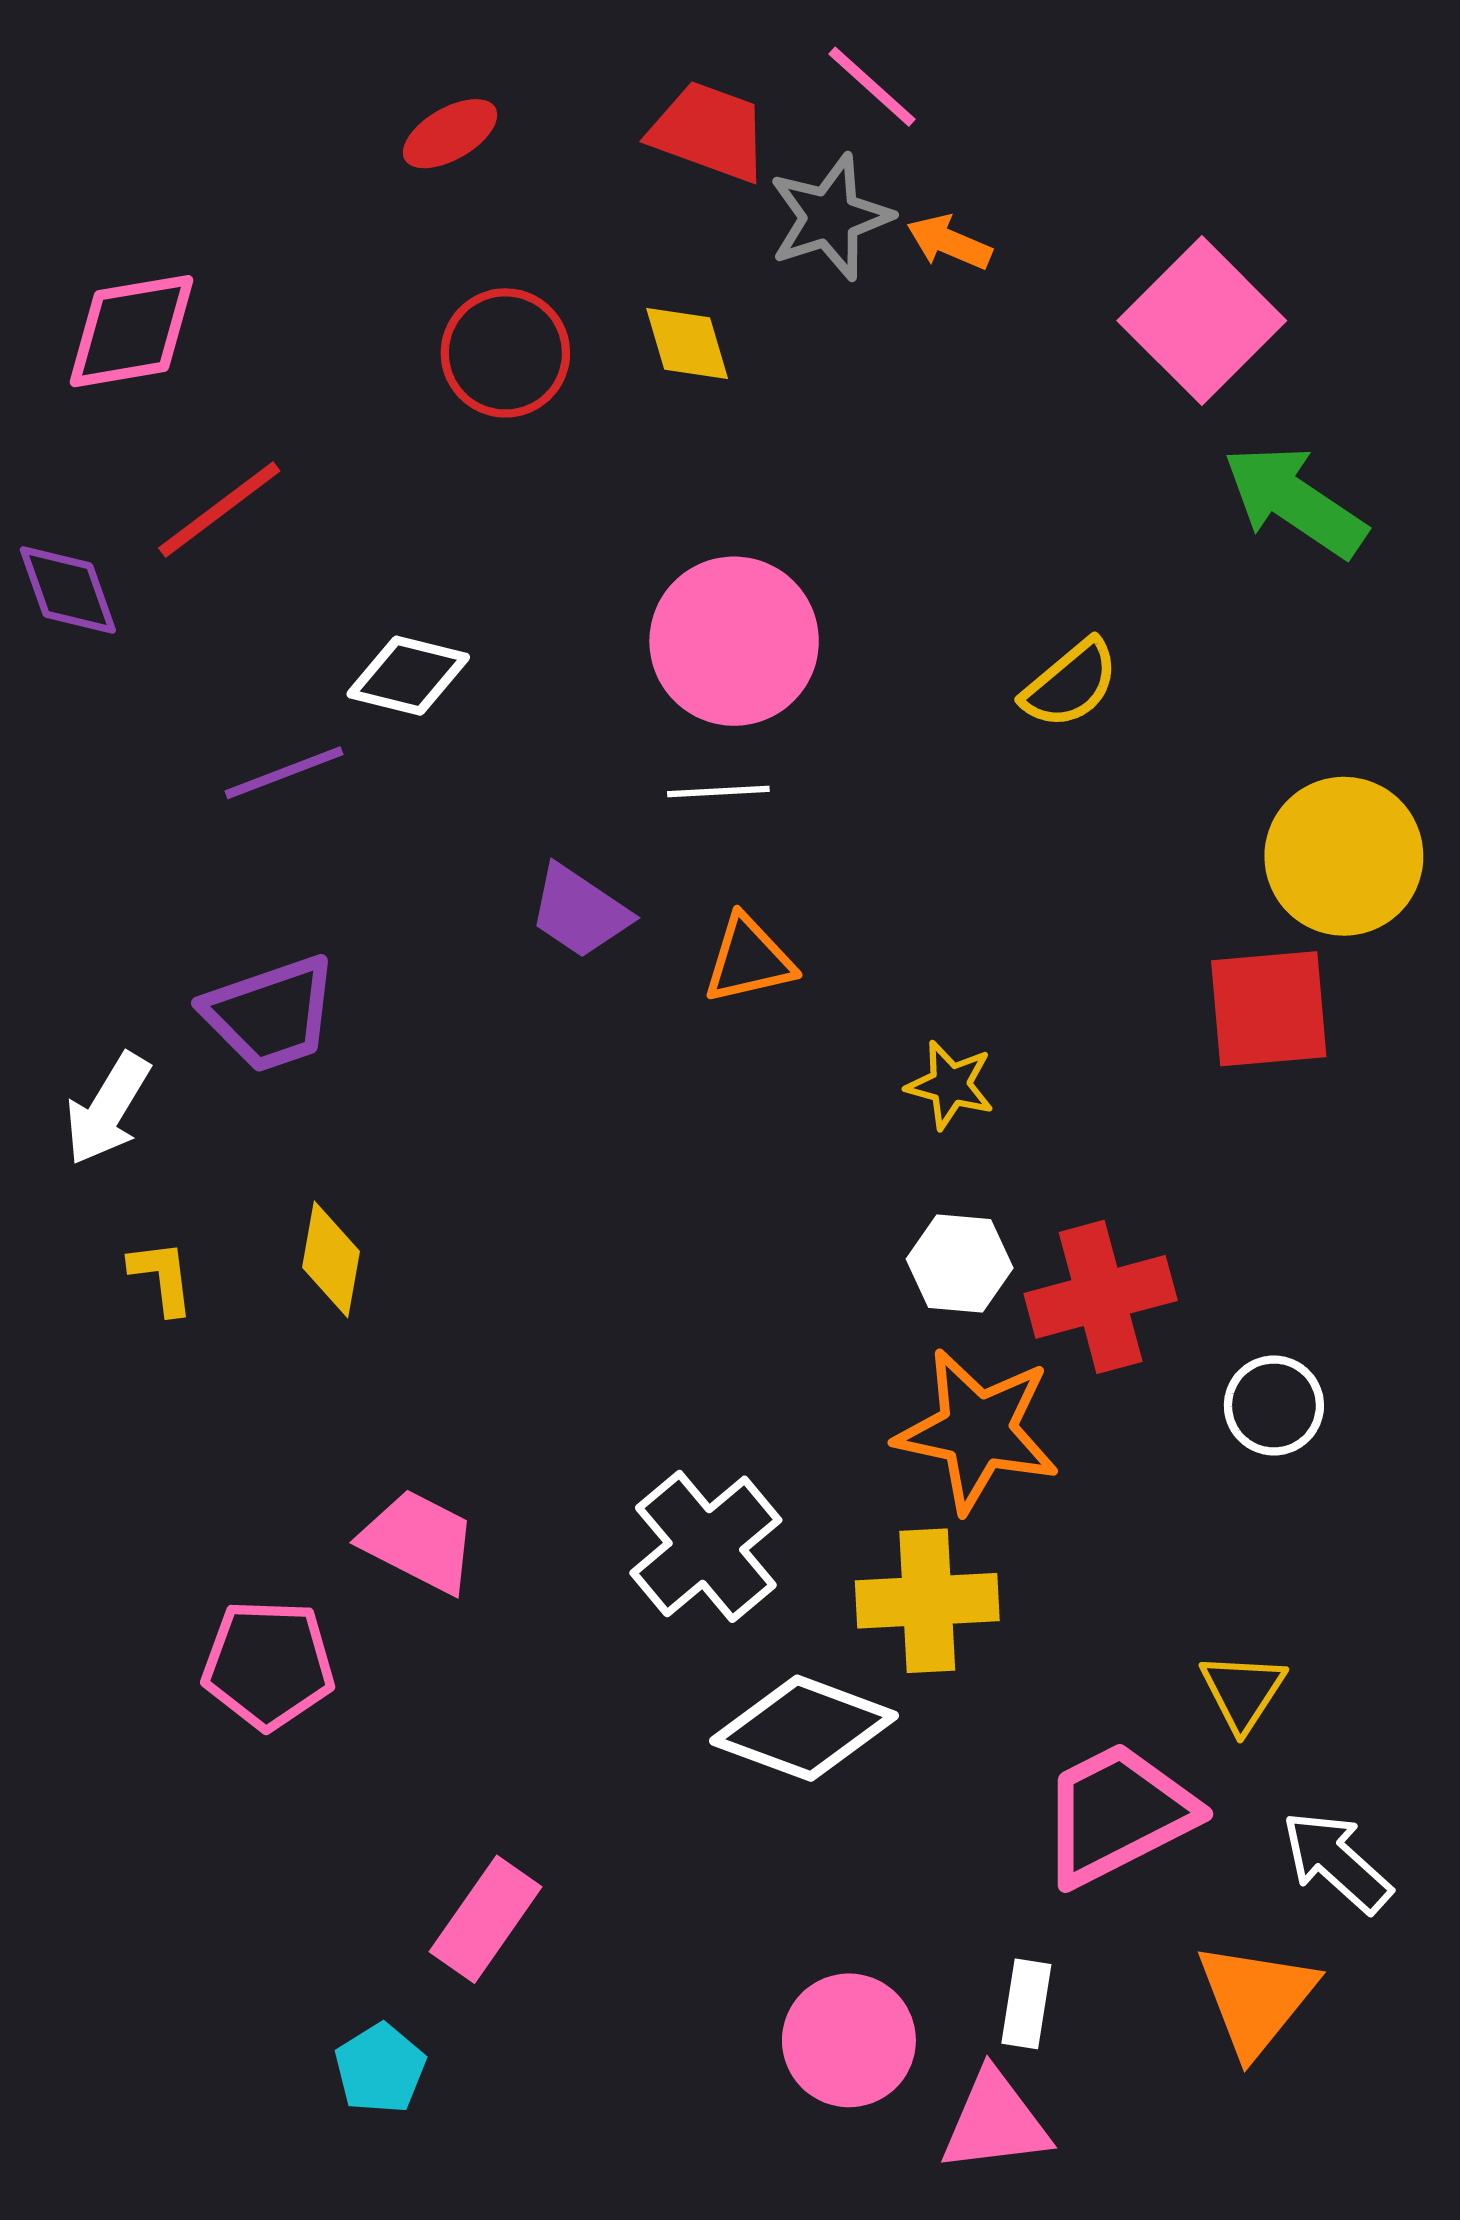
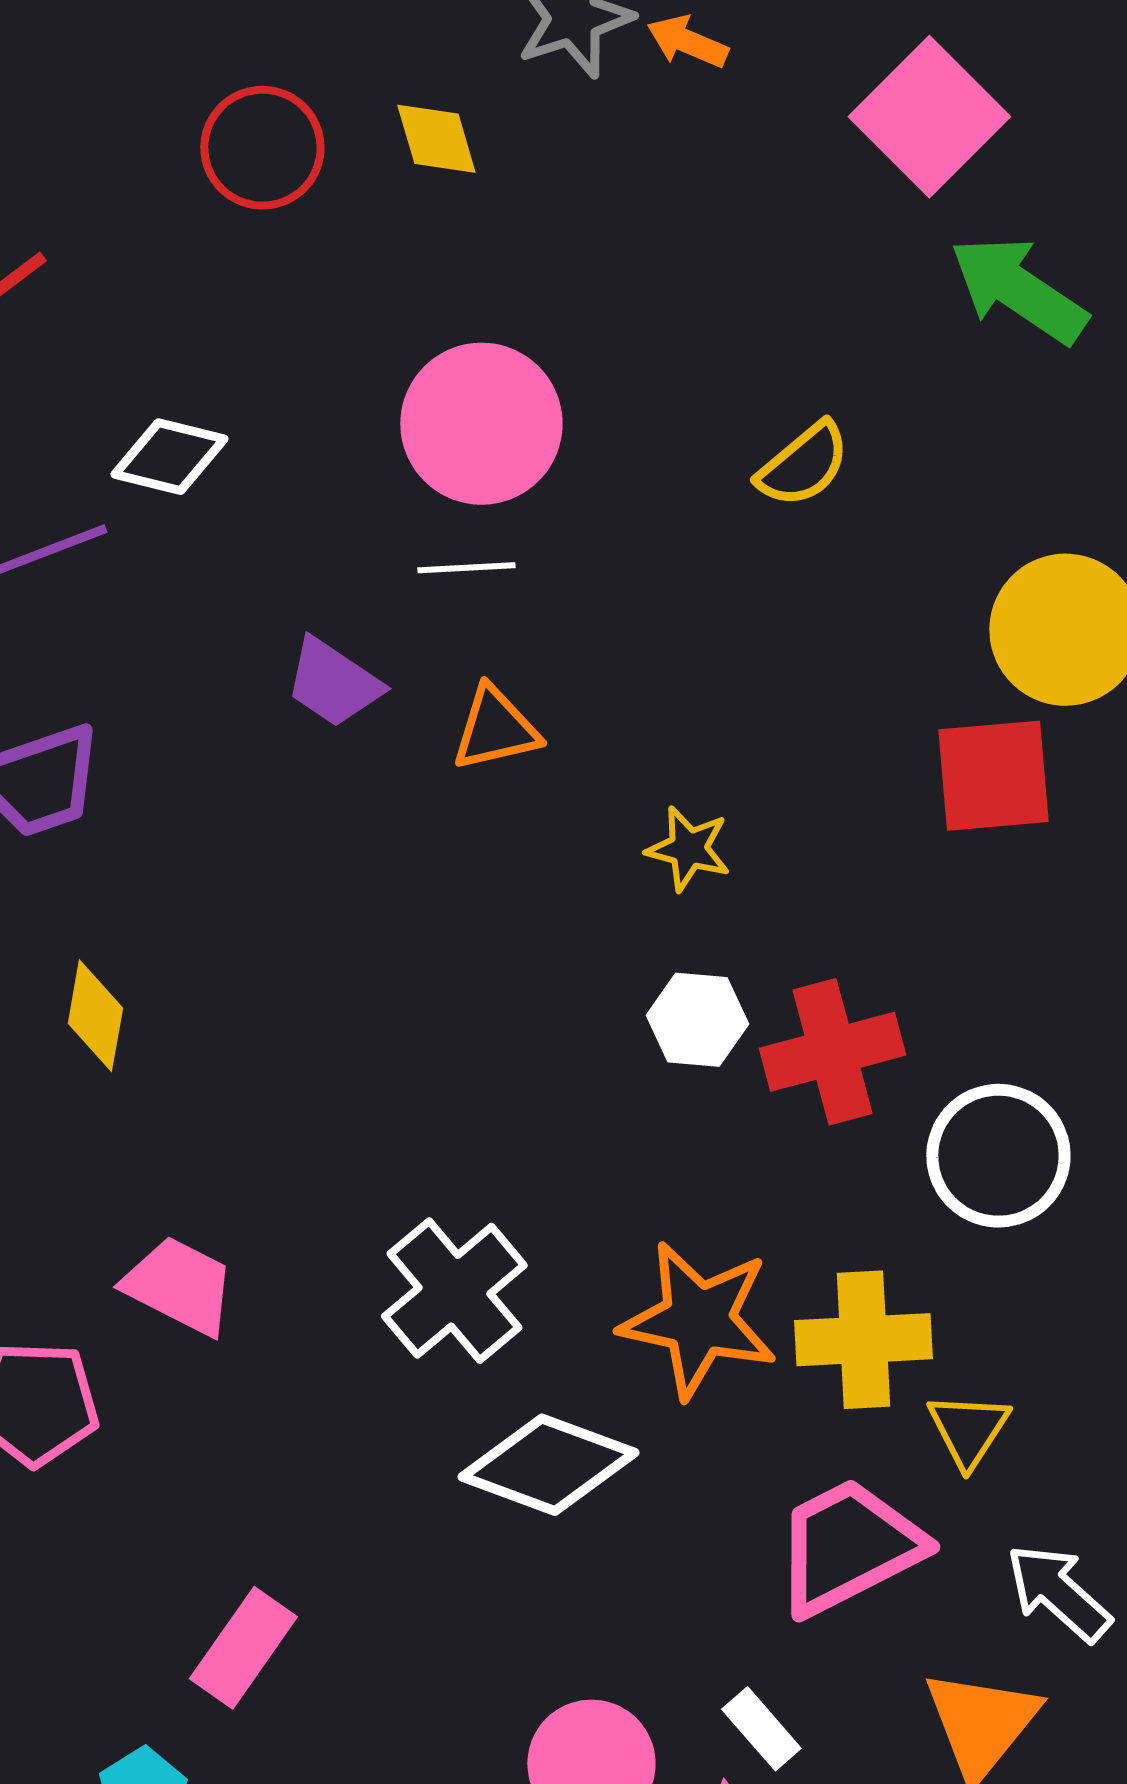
white circle: (1274, 1405) -> (998, 1156), size x1.5
orange star: (977, 1431) -> (698, 1320), moved
yellow cross: (927, 1601) -> (863, 1340), moved
white rectangle: (1026, 2004) -> (761, 1729), turned -50

